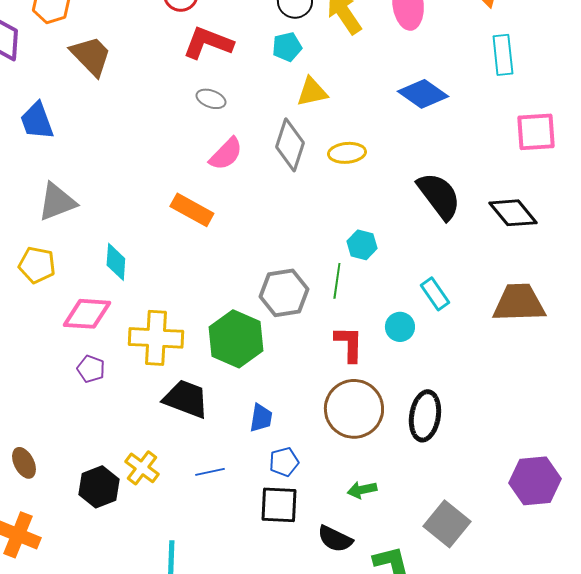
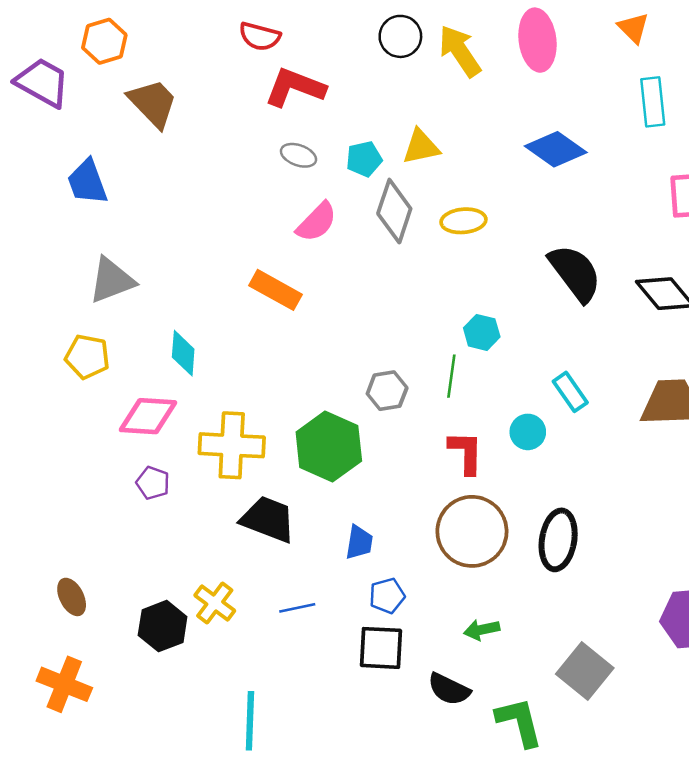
cyan pentagon: (287, 47) -> (364, 159), moved
gray hexagon: (284, 293) -> (387, 391), size x0.7

